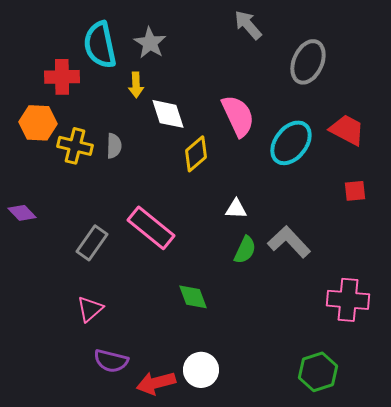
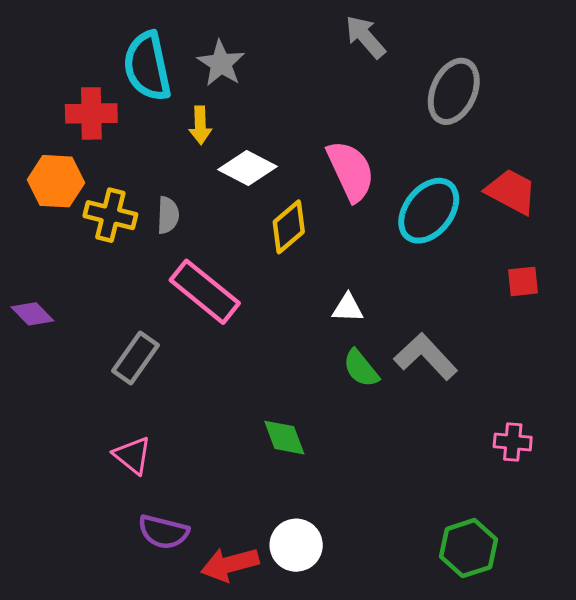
white diamond: (168, 114) -> (247, 168), turned -45
pink rectangle: (151, 228) -> (205, 292), moved
green semicircle: (245, 250) -> (361, 368), turned 116
pink cross: (348, 300) -> (513, 442), size x0.6
pink triangle: (90, 309) -> (133, 455), turned -40

